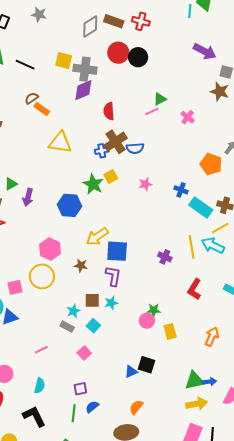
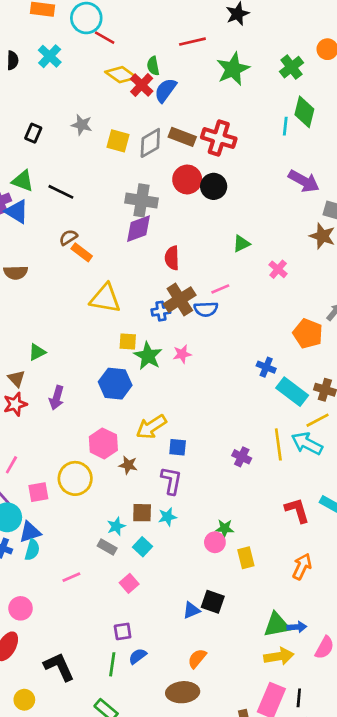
red cross: (141, 21) -> (219, 138), size x1.4
yellow square: (64, 61) -> (118, 141), moved
pink line: (152, 111) -> (220, 289), moved
yellow square: (111, 176) -> (128, 341), moved, turned 32
pink star: (145, 184) -> (182, 354), moved
purple arrow: (28, 197) -> (57, 398), moved
pink hexagon: (50, 249) -> (103, 443), moved
blue square: (117, 251) -> (178, 447), size x0.6
red L-shape: (194, 289) -> (297, 510), moved, turned 130
cyan semicircle: (40, 386) -> (32, 550), moved

